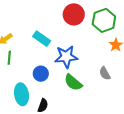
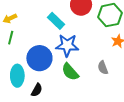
cyan rectangle: (42, 39) -> (56, 21), moved
blue circle: (41, 74) -> (39, 58), size x1.6

